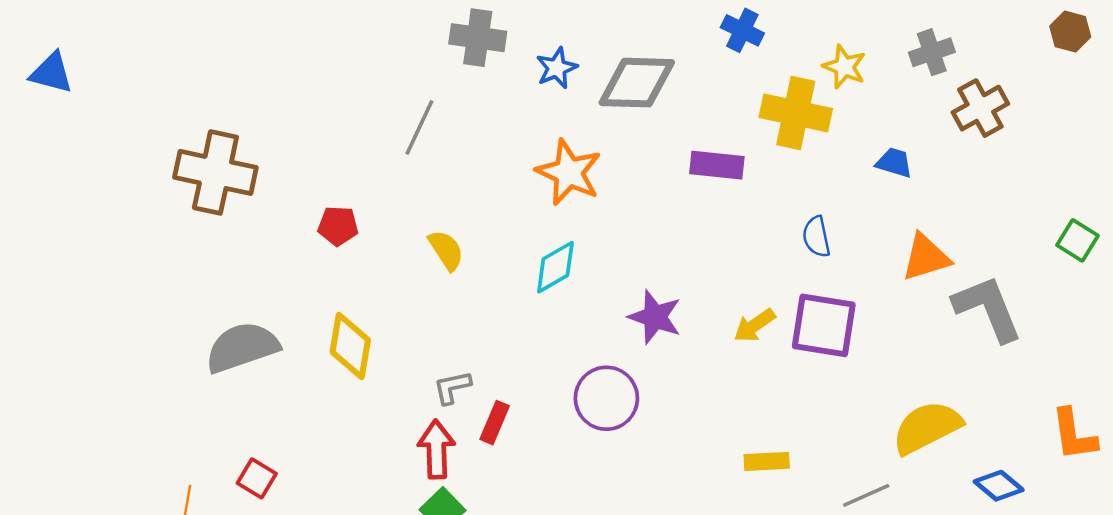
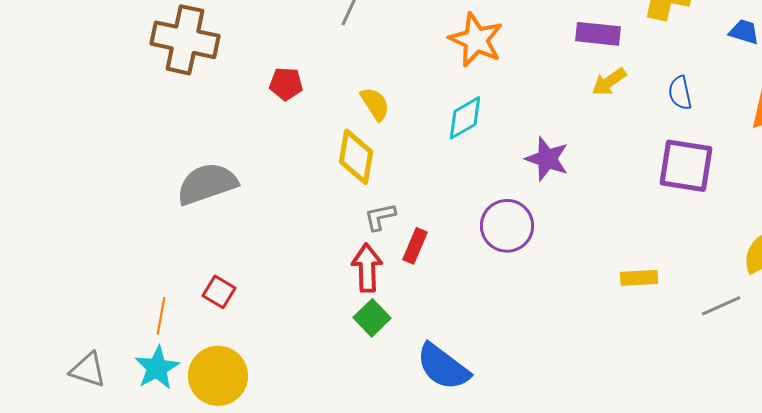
yellow arrow: (755, 325) -> (609, 82), moved
yellow diamond: (350, 346) -> (356, 157), moved

